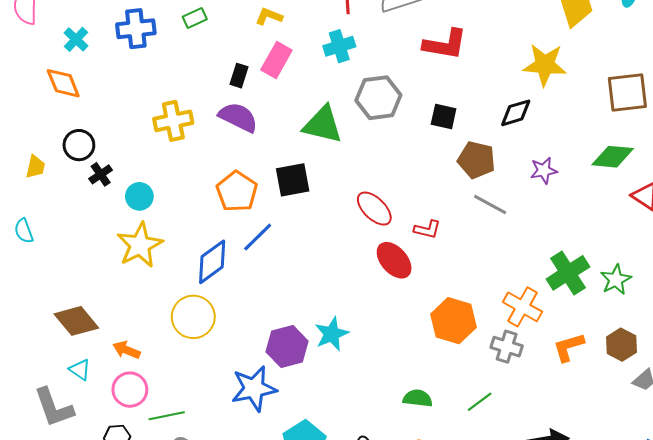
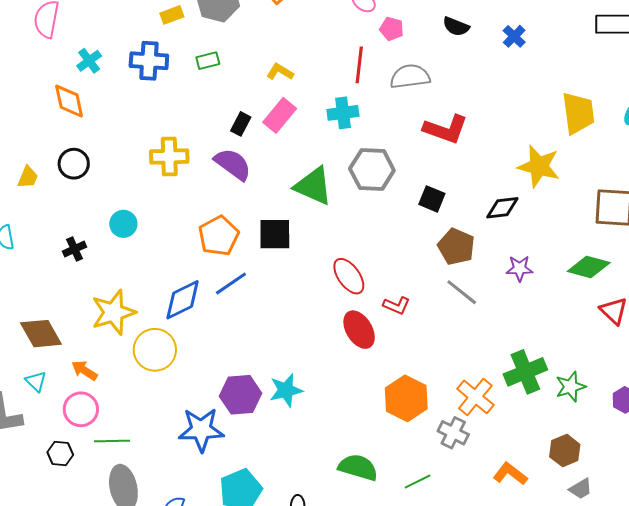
black cross: (101, 174) -> (75, 249), moved
yellow star: (140, 245) -> (113, 312), moved
orange L-shape: (569, 347) -> (510, 474), moved, turned 44
green semicircle: (418, 398) -> (358, 467), size x1.4

